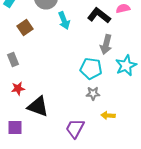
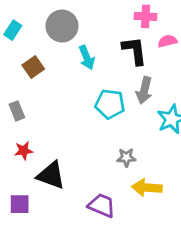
black L-shape: (99, 15) -> (135, 51), turned 45
cyan pentagon: (91, 68) -> (110, 104), moved
yellow arrow: (108, 115) -> (147, 188), size x1.5
purple trapezoid: (75, 128) -> (102, 205), turned 85

